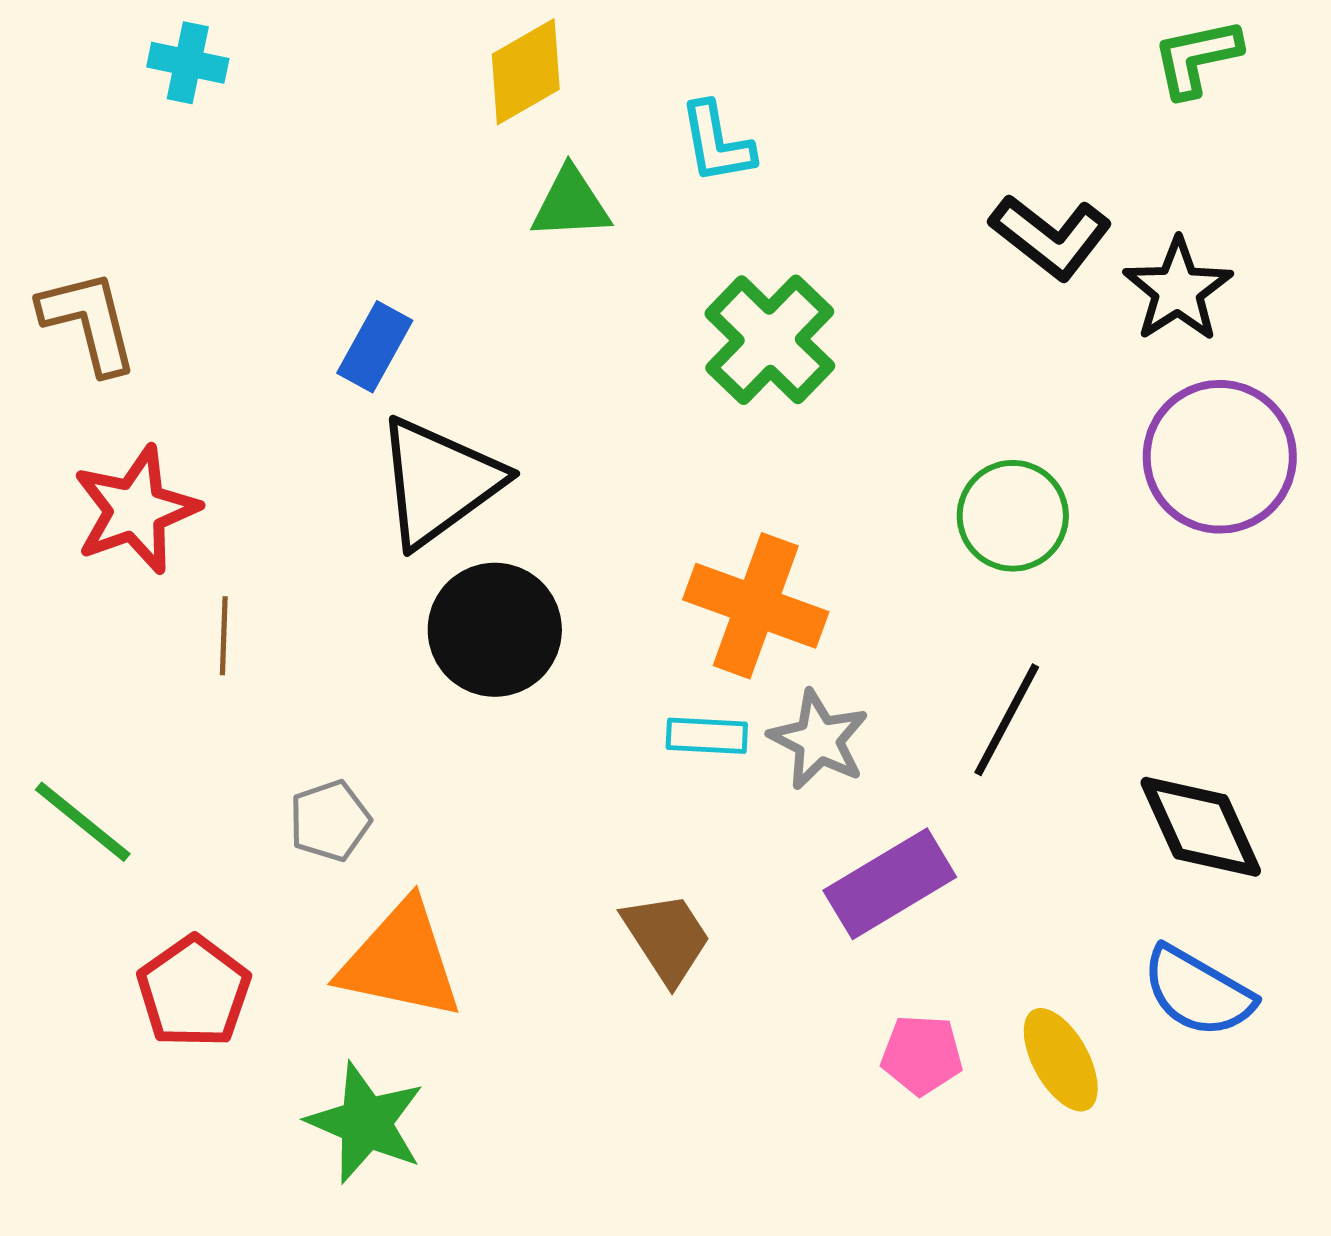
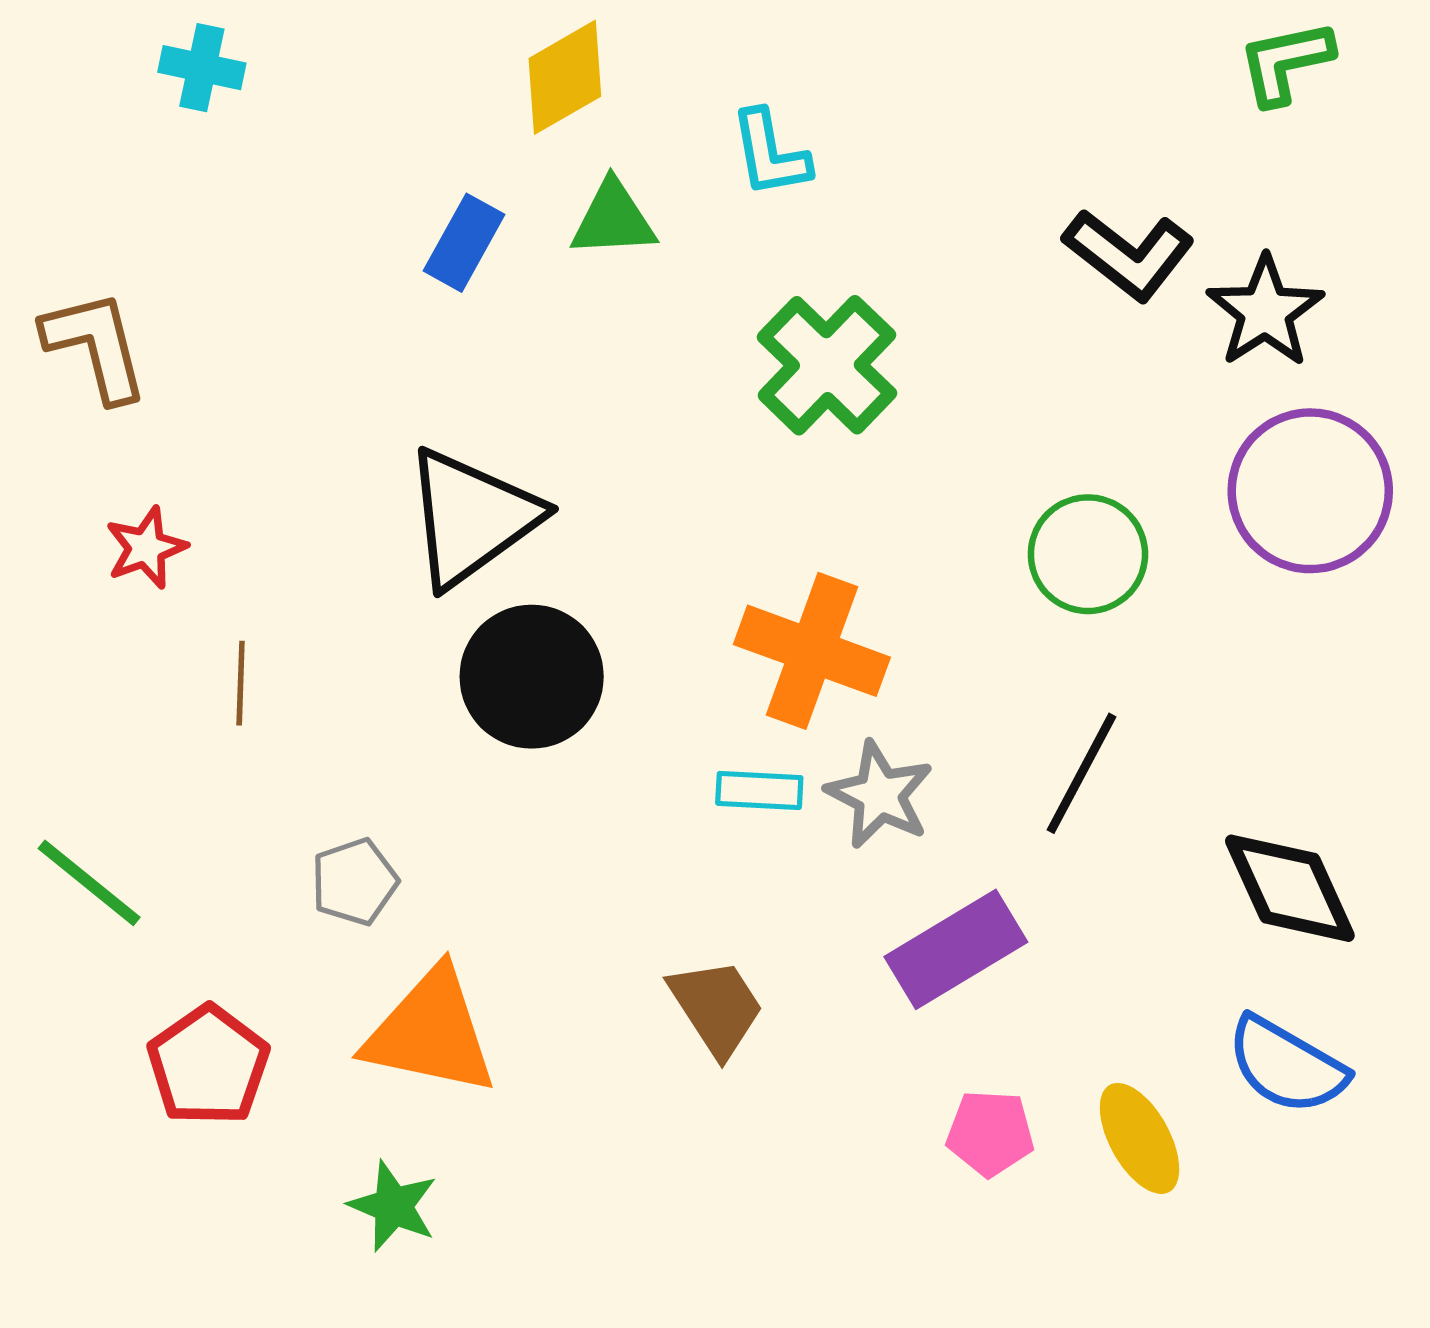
blue rectangle: (375, 347) -> (464, 243), moved
red star: (136, 510) -> (146, 548), size x0.6
green star: (366, 1123) -> (393, 1206), size x0.7

